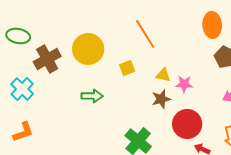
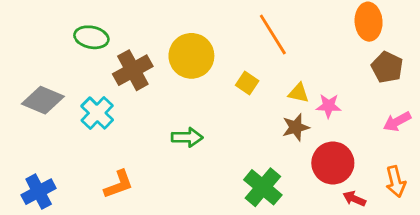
yellow square: (127, 68) -> (247, 83), turned -35
green arrow: (92, 96) -> (187, 137), moved
orange L-shape: (23, 132) -> (119, 184), moved

